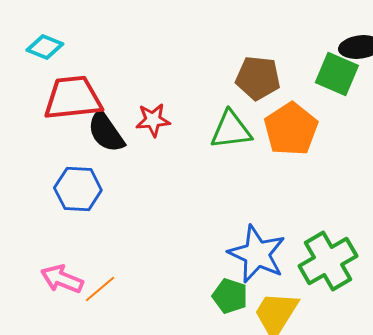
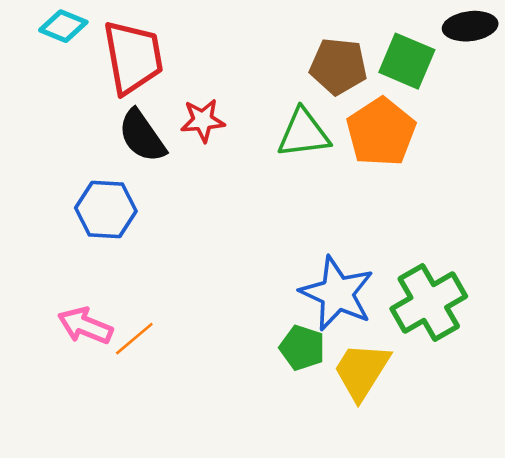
green square: (337, 74) -> (407, 61), moved
red trapezoid: (73, 98) -> (133, 57), moved, turned 86

